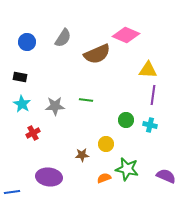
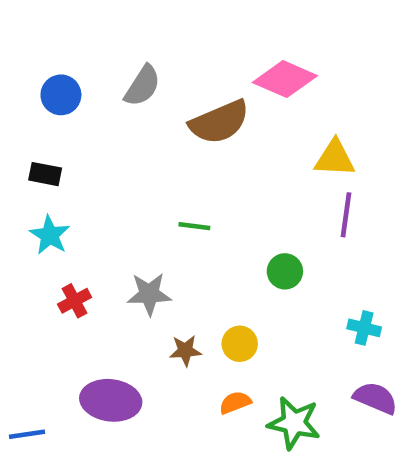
gray star: (55, 106) -> (149, 294), moved
cyan cross: (150, 125) -> (364, 328), moved
yellow circle: (106, 144) -> (240, 344), moved
green star: (127, 169) -> (294, 423), moved

